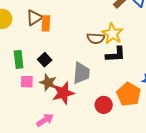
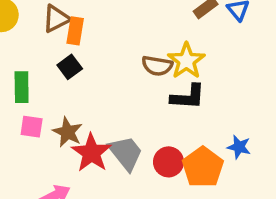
black square: (45, 60) -> (70, 67), moved
gray trapezoid: (81, 73) -> (126, 153), moved, turned -50
red star: (63, 93) -> (91, 153), turned -30
red circle: (104, 105) -> (169, 162), moved

